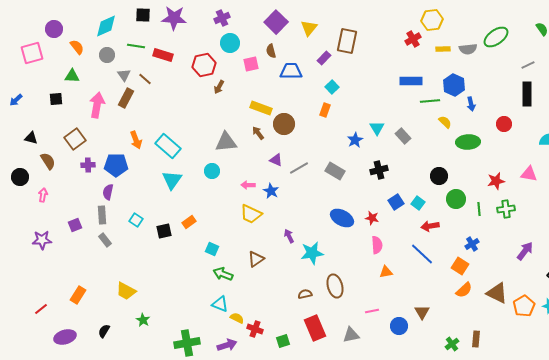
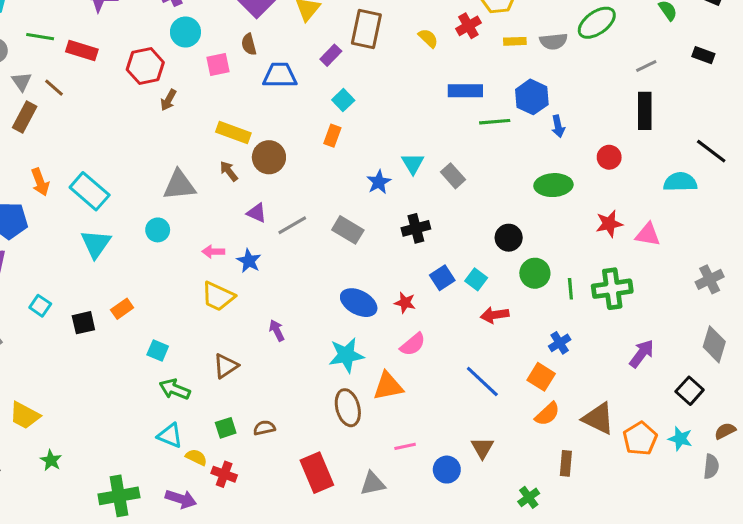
yellow semicircle: (445, 122) -> (428, 38), moved
red star: (496, 181) -> (609, 224), moved
green cross: (506, 209) -> (612, 289), size x1.4
pink semicircle: (377, 245) -> (413, 344), turned 54
cyan star: (312, 253) -> (346, 355), moved
blue line: (422, 254) -> (482, 381), moved
orange triangle: (386, 272) -> (388, 386), moved, size x1.5
brown semicircle: (305, 294) -> (264, 428), moved
brown rectangle: (476, 339) -> (566, 463), moved
green square: (283, 341) -> (226, 428), moved
purple arrow: (227, 345) -> (181, 499), turned 36

